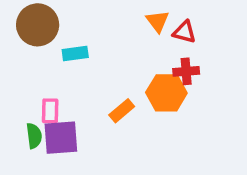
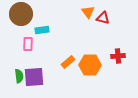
red cross: (186, 71) -> (118, 56), moved
orange hexagon: (166, 93) -> (90, 65), moved
pink rectangle: (50, 111) -> (28, 44), moved

